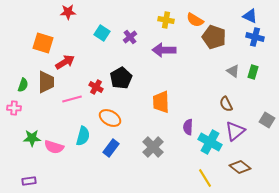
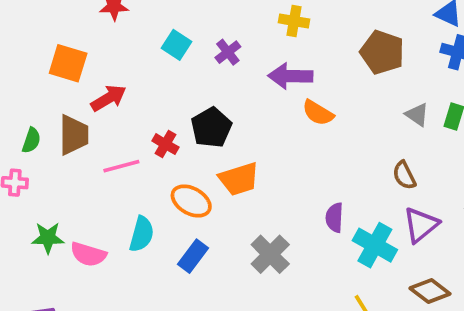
orange semicircle: (195, 20) -> (318, 113), moved
orange trapezoid: (161, 102) -> (239, 179), moved, turned -105

